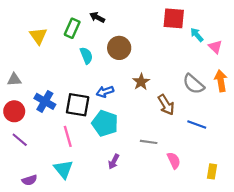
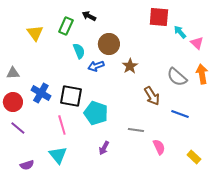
brown star: (141, 82) -> (130, 66), moved
blue arrow: (105, 92) -> (96, 66), moved
yellow rectangle: (212, 171) -> (194, 157), turned -56

